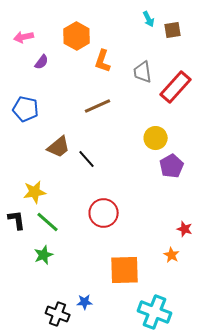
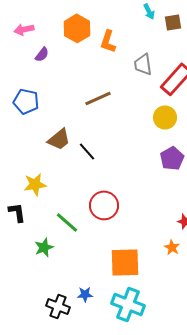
orange L-shape: (103, 61) -> (108, 41), moved
yellow circle: (156, 138) -> (165, 117), moved
green line: (48, 222) -> (67, 222), moved
cyan cross: (155, 312) -> (128, 304), moved

